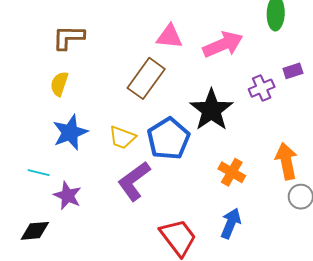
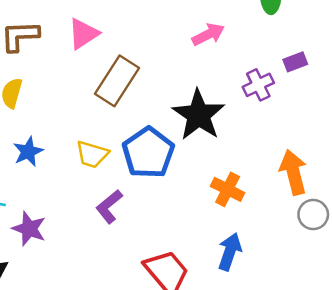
pink triangle: (170, 37) -> (83, 34), moved, turned -36
pink arrow: (223, 44) -> (208, 34), size x0.7
blue star: (70, 132) -> (28, 152), size x0.7
purple L-shape: (134, 181) -> (109, 207), size x0.7

